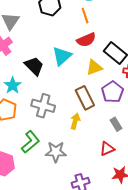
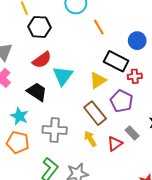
orange line: (85, 16) -> (99, 27), moved
red semicircle: (86, 40) -> (42, 60), moved
yellow arrow: (75, 121) -> (90, 139), turned -35
red triangle: (107, 149) -> (115, 144), moved

